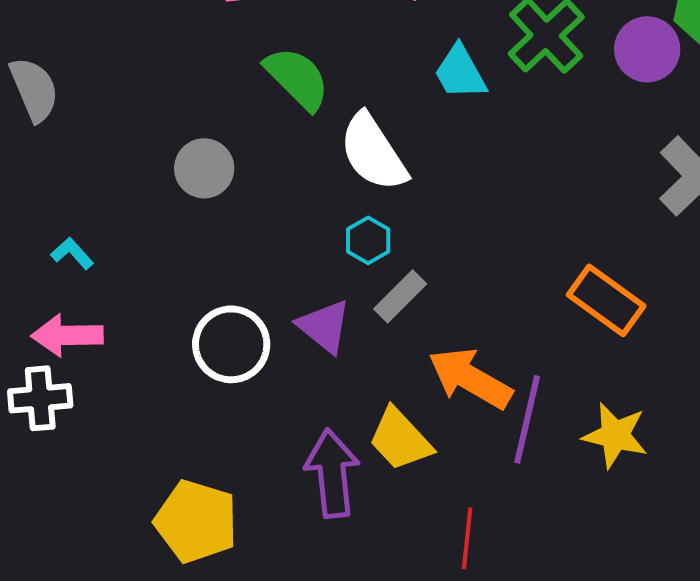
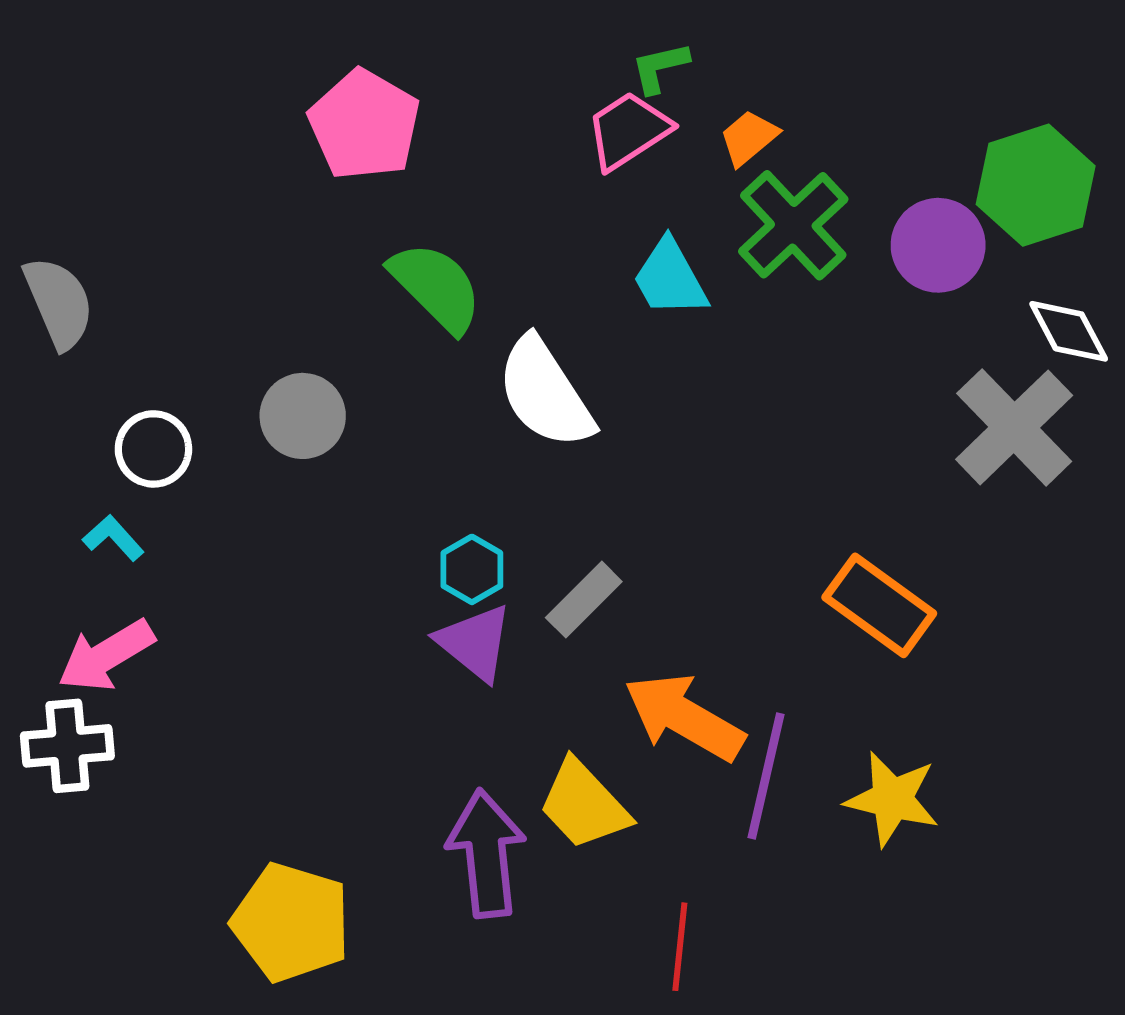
cyan hexagon: (368, 240) -> (472, 569), moved
pink arrow: (67, 335) -> (106, 656), turned -30
white circle: (231, 344) -> (153, 449), moved, size x0.7

